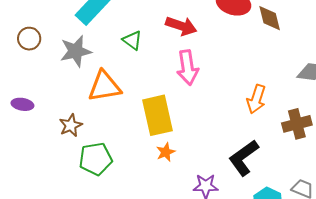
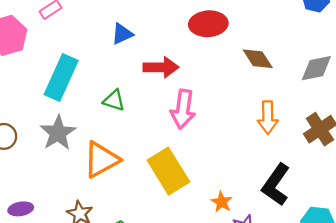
brown diamond: (270, 18) -> (258, 59), moved
pink arrow: (188, 68) -> (183, 109), turned 36
orange star: (166, 152) -> (222, 202), moved

